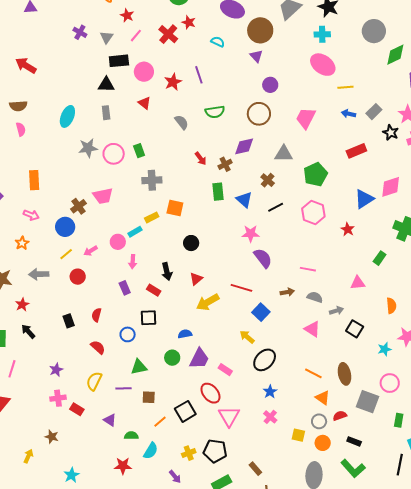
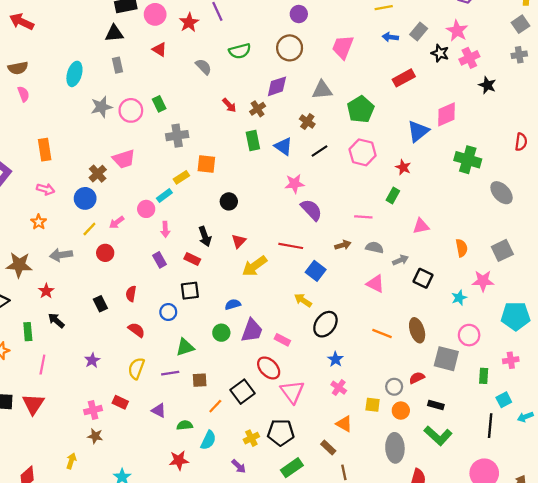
green rectangle: (380, 258) -> (393, 196), moved
pink cross: (58, 398) -> (93, 410), moved
orange triangle: (323, 398) -> (344, 424), moved

